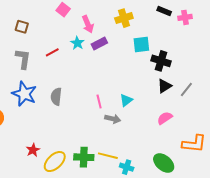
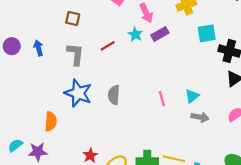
gray arrow: (113, 119) -> (200, 117), moved

